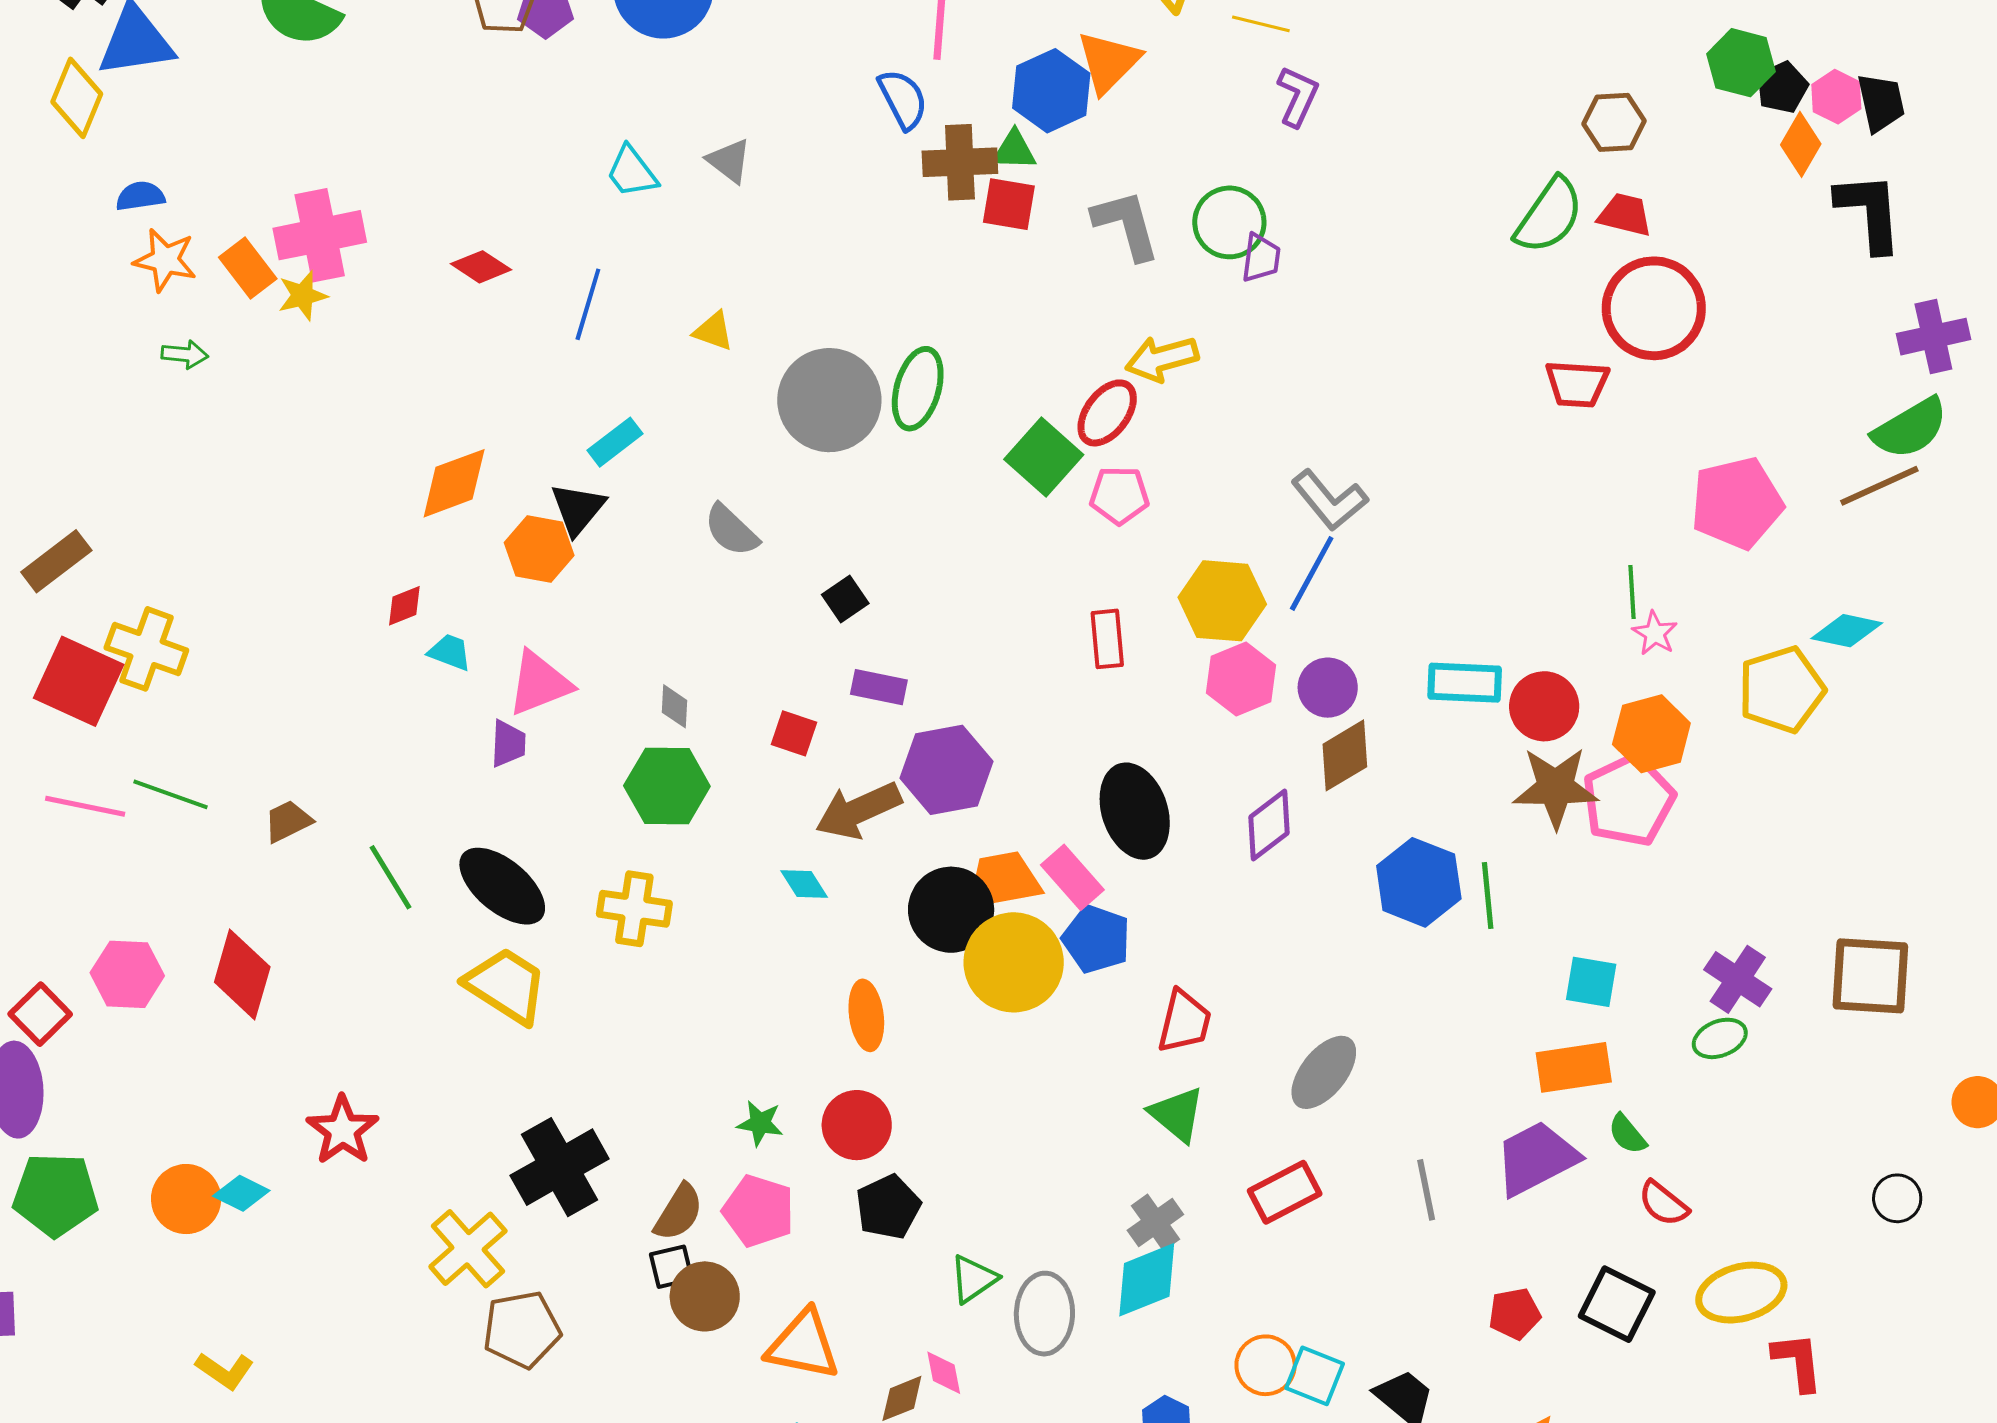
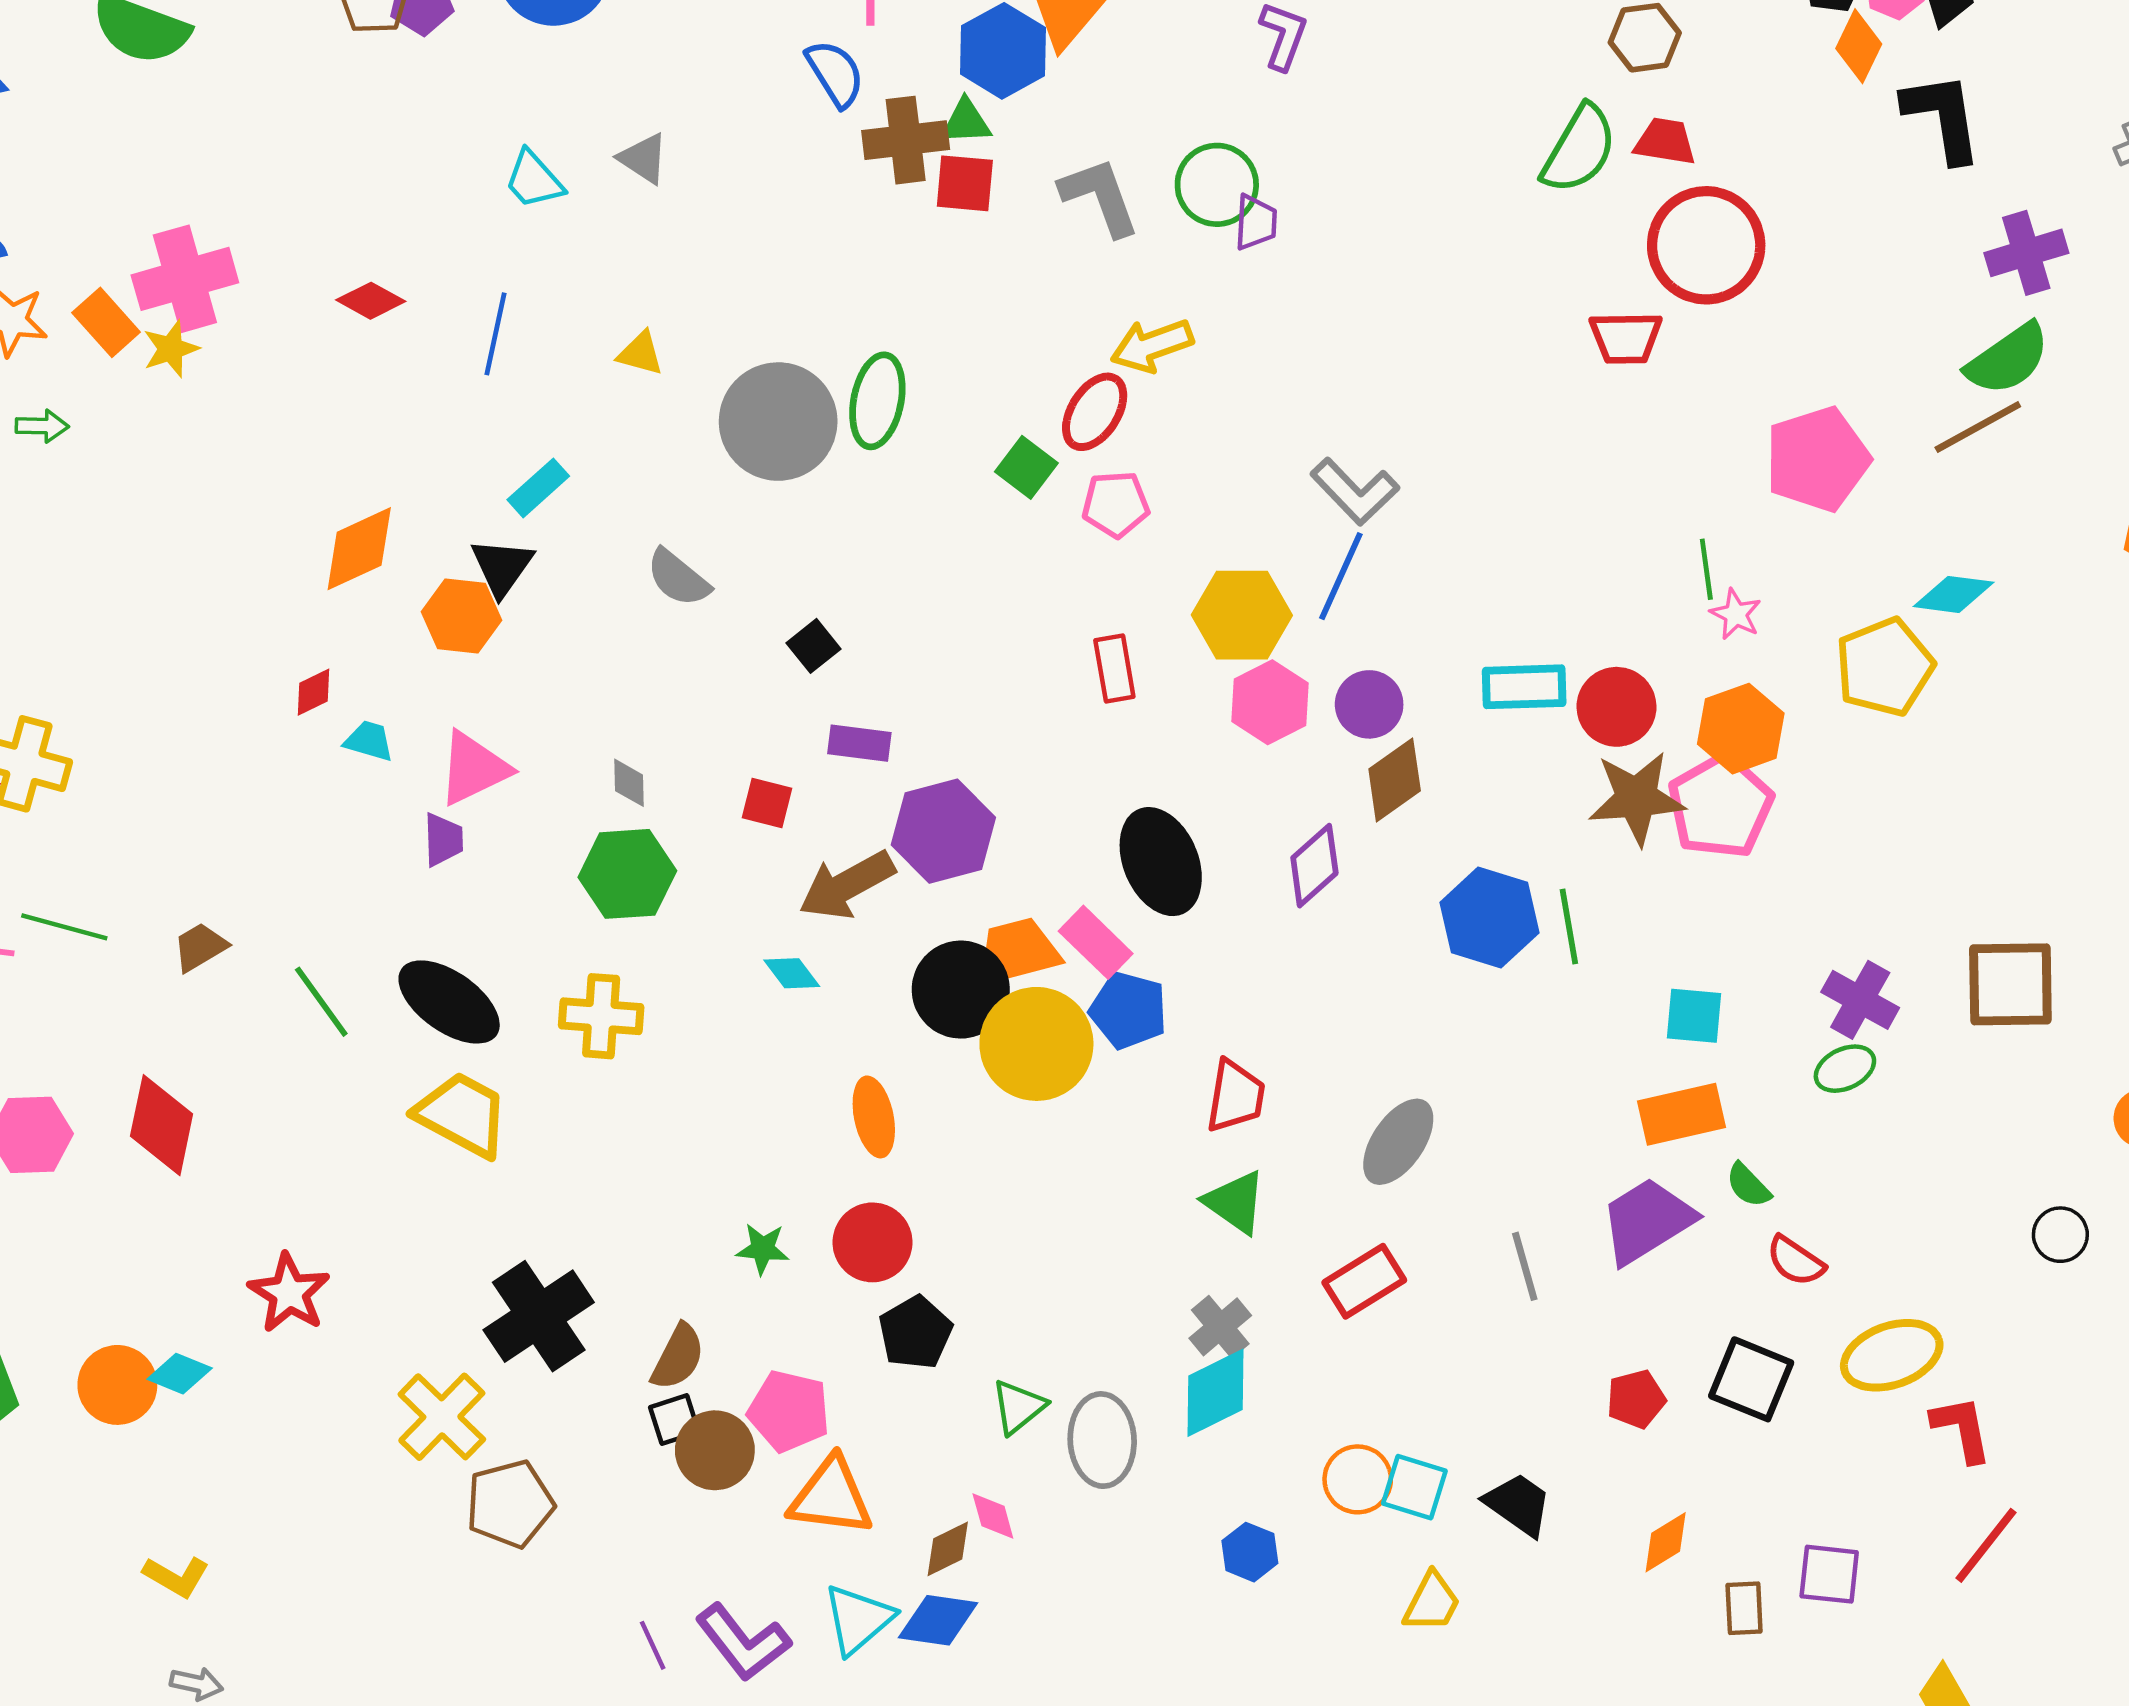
green square: (1044, 457) -> (1026, 467), size x0.7
pink pentagon: (759, 1211) -> (789, 1411), moved

